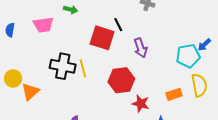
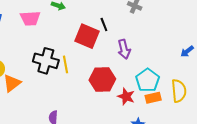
cyan pentagon: (188, 56) -> (148, 80), moved, turned -30
red star: (141, 104) -> (126, 97), moved

